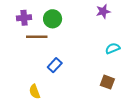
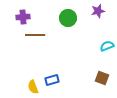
green circle: (53, 19) -> (68, 18), moved
blue rectangle: (55, 65) -> (52, 80), moved, turned 32

